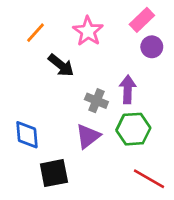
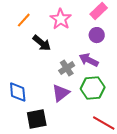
purple circle: (152, 47) -> (97, 35), moved
purple arrow: (128, 89) -> (89, 60), turned -66
gray cross: (96, 101) -> (67, 68), turned 35

